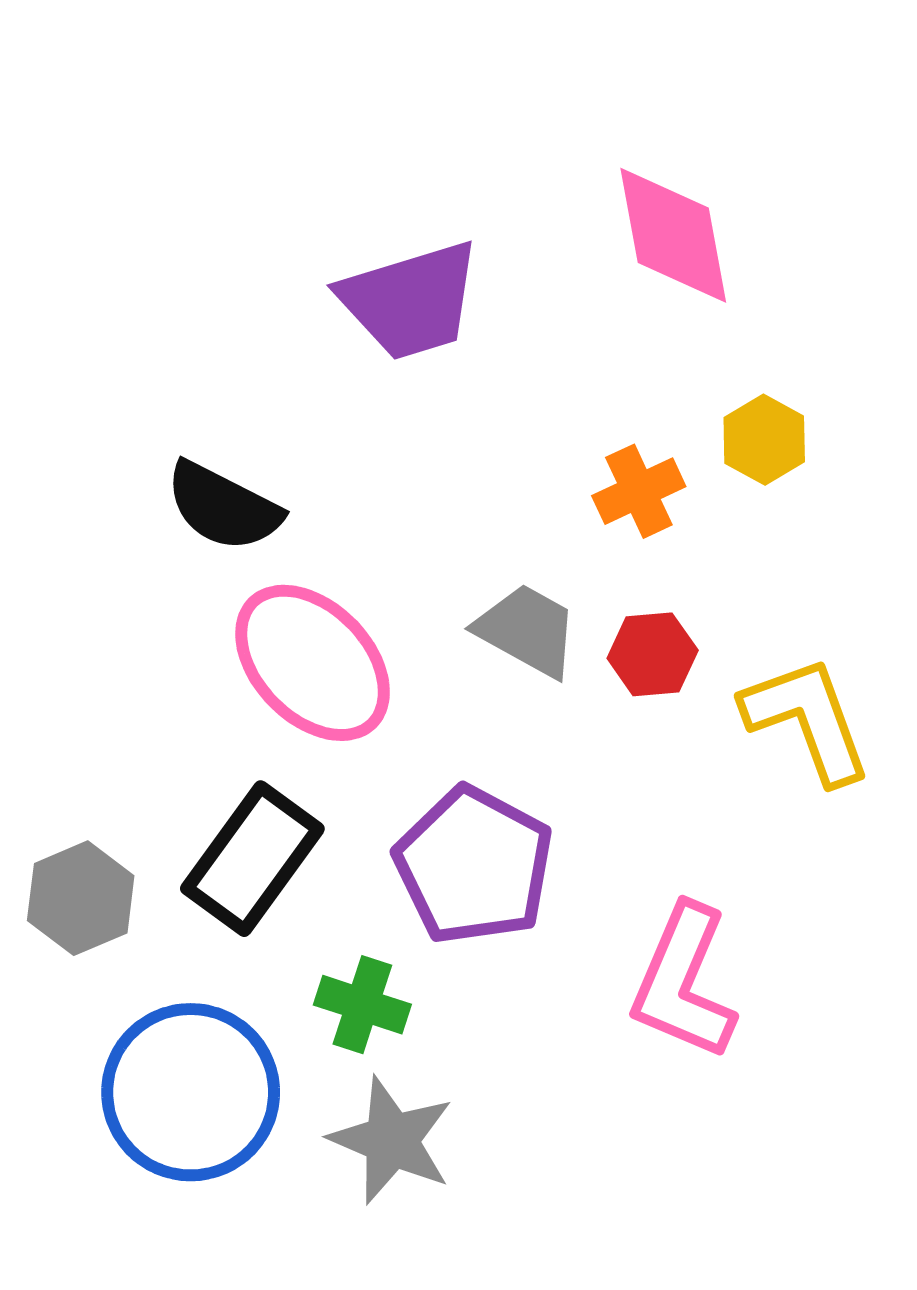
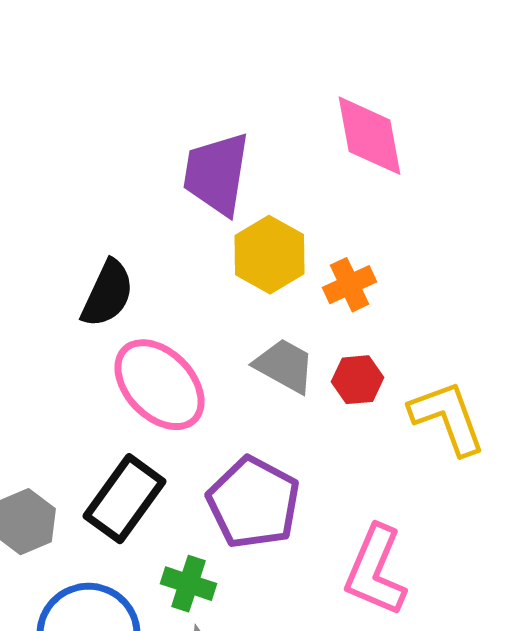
purple trapezoid: (410, 301) -> (216, 174), turned 116
yellow hexagon: (764, 440) -> (270, 255), moved, size x1.5
black semicircle: (223, 507) -> (108, 294), turned -92

